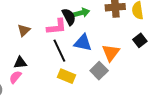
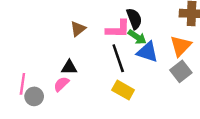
green arrow: (82, 13) -> (137, 37), moved, turned 42
orange triangle: (111, 53) -> (181, 46), moved
gray square: (99, 71) -> (181, 71), moved

